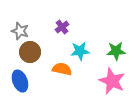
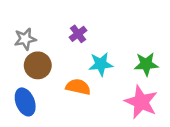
gray star: (20, 31) -> (25, 39), turned -30

